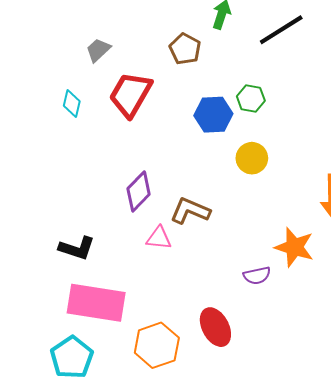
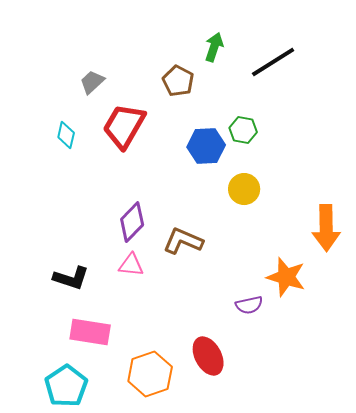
pink triangle: (159, 238) -> (131, 265), moved
pink rectangle: (96, 303) -> (90, 332), size x0.7

